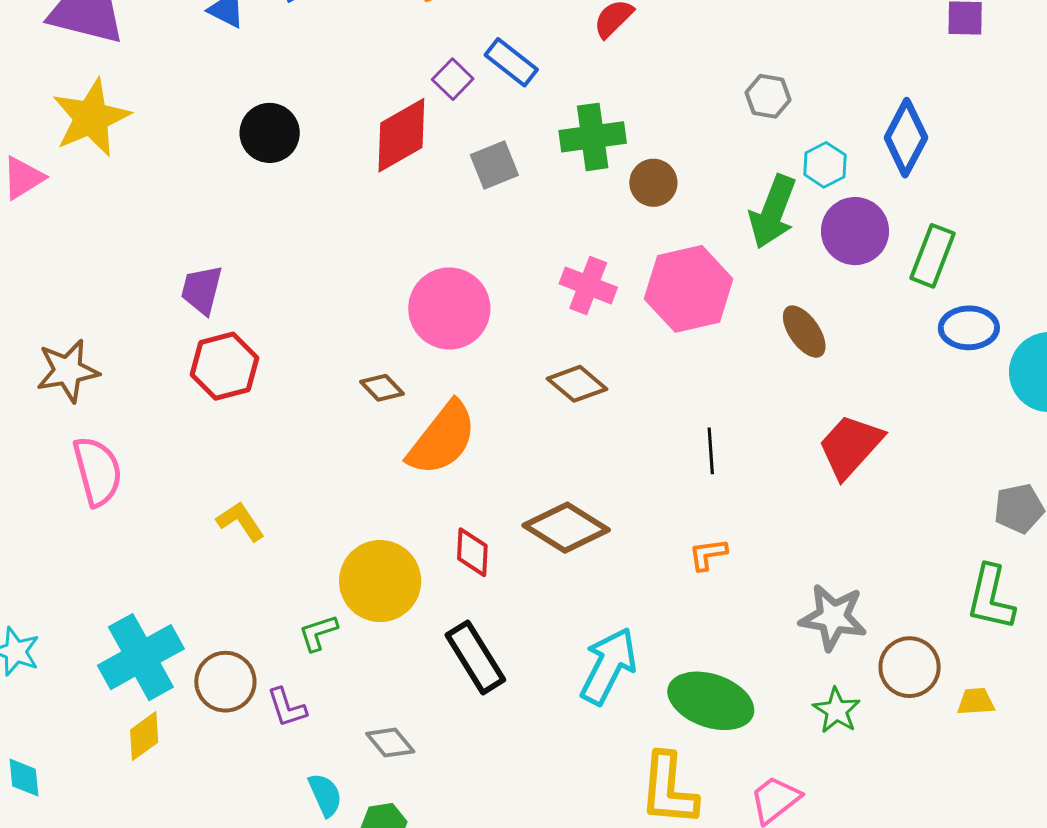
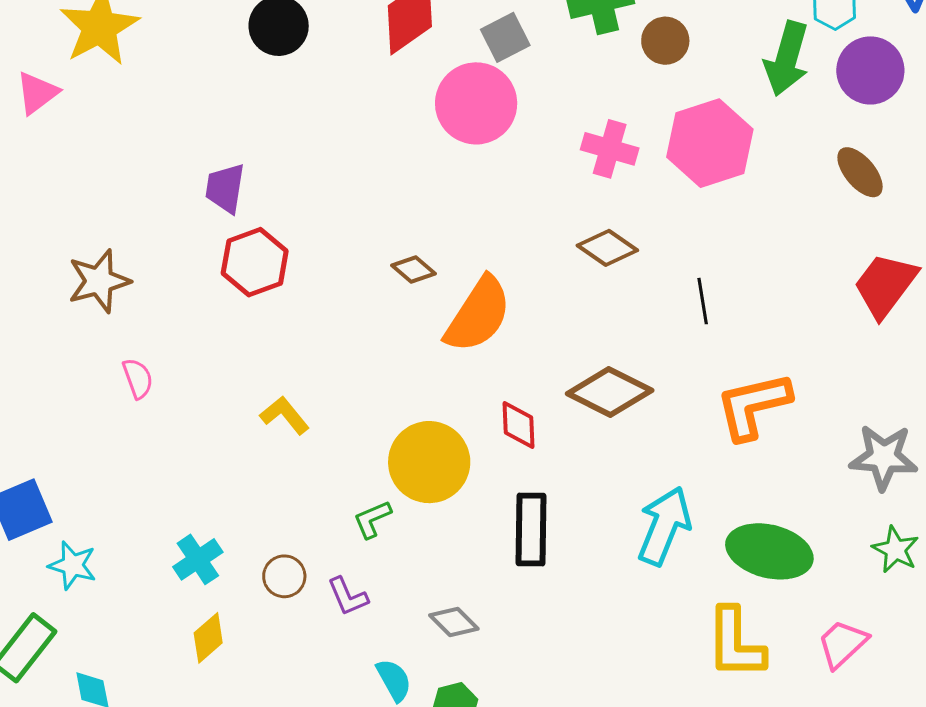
pink circle: (449, 308) -> (476, 103), moved
brown ellipse: (804, 332) -> (860, 172), moved
black line: (711, 451) -> (703, 301), moved
pink semicircle: (97, 471) -> (138, 378), size x0.6
orange L-shape: (708, 554) -> (753, 406), size x2.0
cyan cross: (141, 657) -> (198, 559), size x0.6
black rectangle: (475, 657) -> (531, 529), turned 38
brown circle: (225, 682) -> (284, 576), size x0.7

